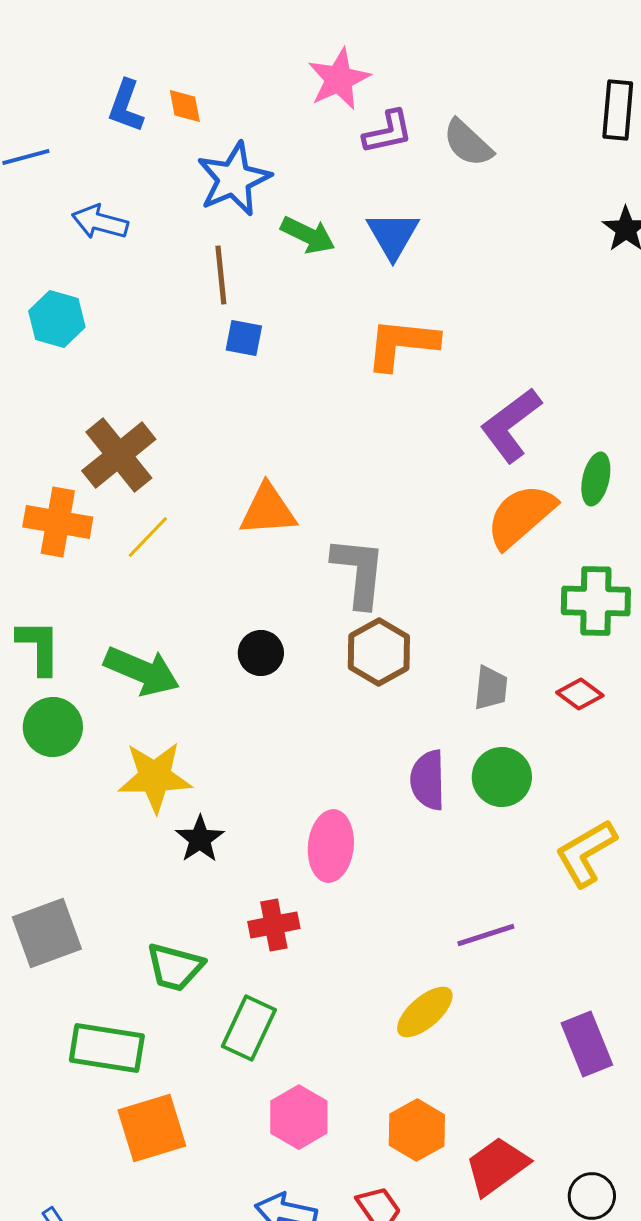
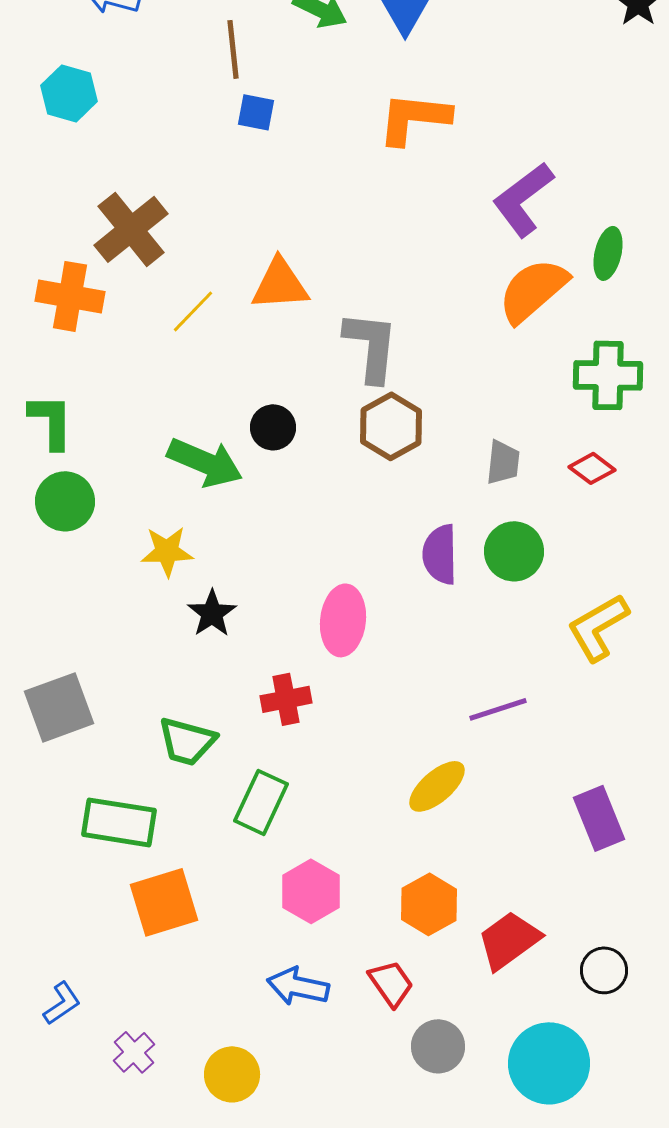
yellow line: (148, 537) -> (193, 311), moved
green arrow: (142, 671) -> (205, 462), moved
yellow star: (155, 777) -> (167, 551), size x0.7

